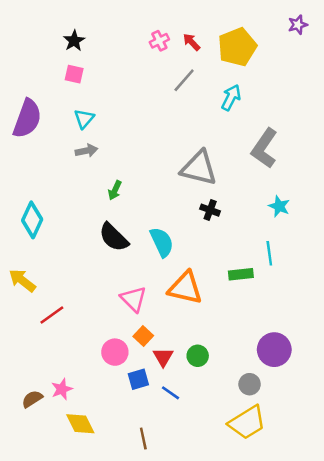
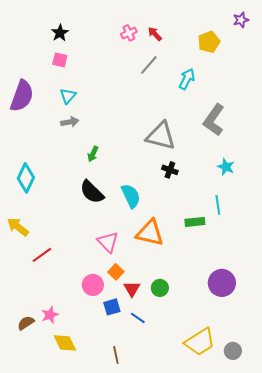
yellow pentagon: (237, 47) -> (209, 42), moved, size x0.7
gray circle: (250, 384) -> (233, 351), moved

